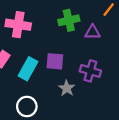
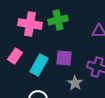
green cross: (69, 20) -> (58, 20), moved

